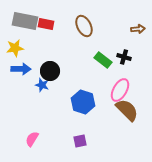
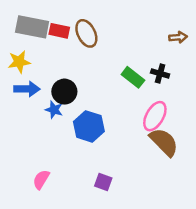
brown ellipse: (84, 26) -> (86, 33), moved
blue hexagon: (83, 102) -> (89, 126), moved
purple square: (80, 141) -> (103, 182), turned 32

